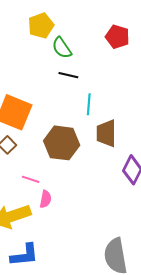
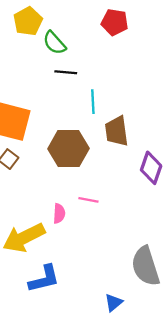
pink line: (31, 179) -> (88, 200), moved

